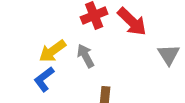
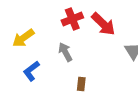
yellow arrow: (53, 51) -> (23, 38), moved

